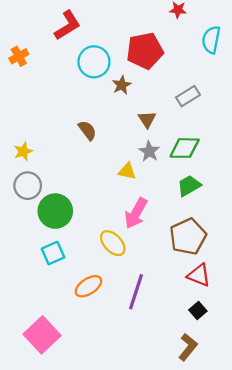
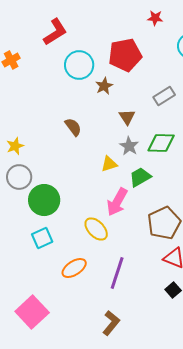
yellow triangle: (127, 171) -> (109, 164), turned -30
green trapezoid: (189, 186) -> (140, 177), moved
brown L-shape: (188, 347) -> (111, 323), moved

